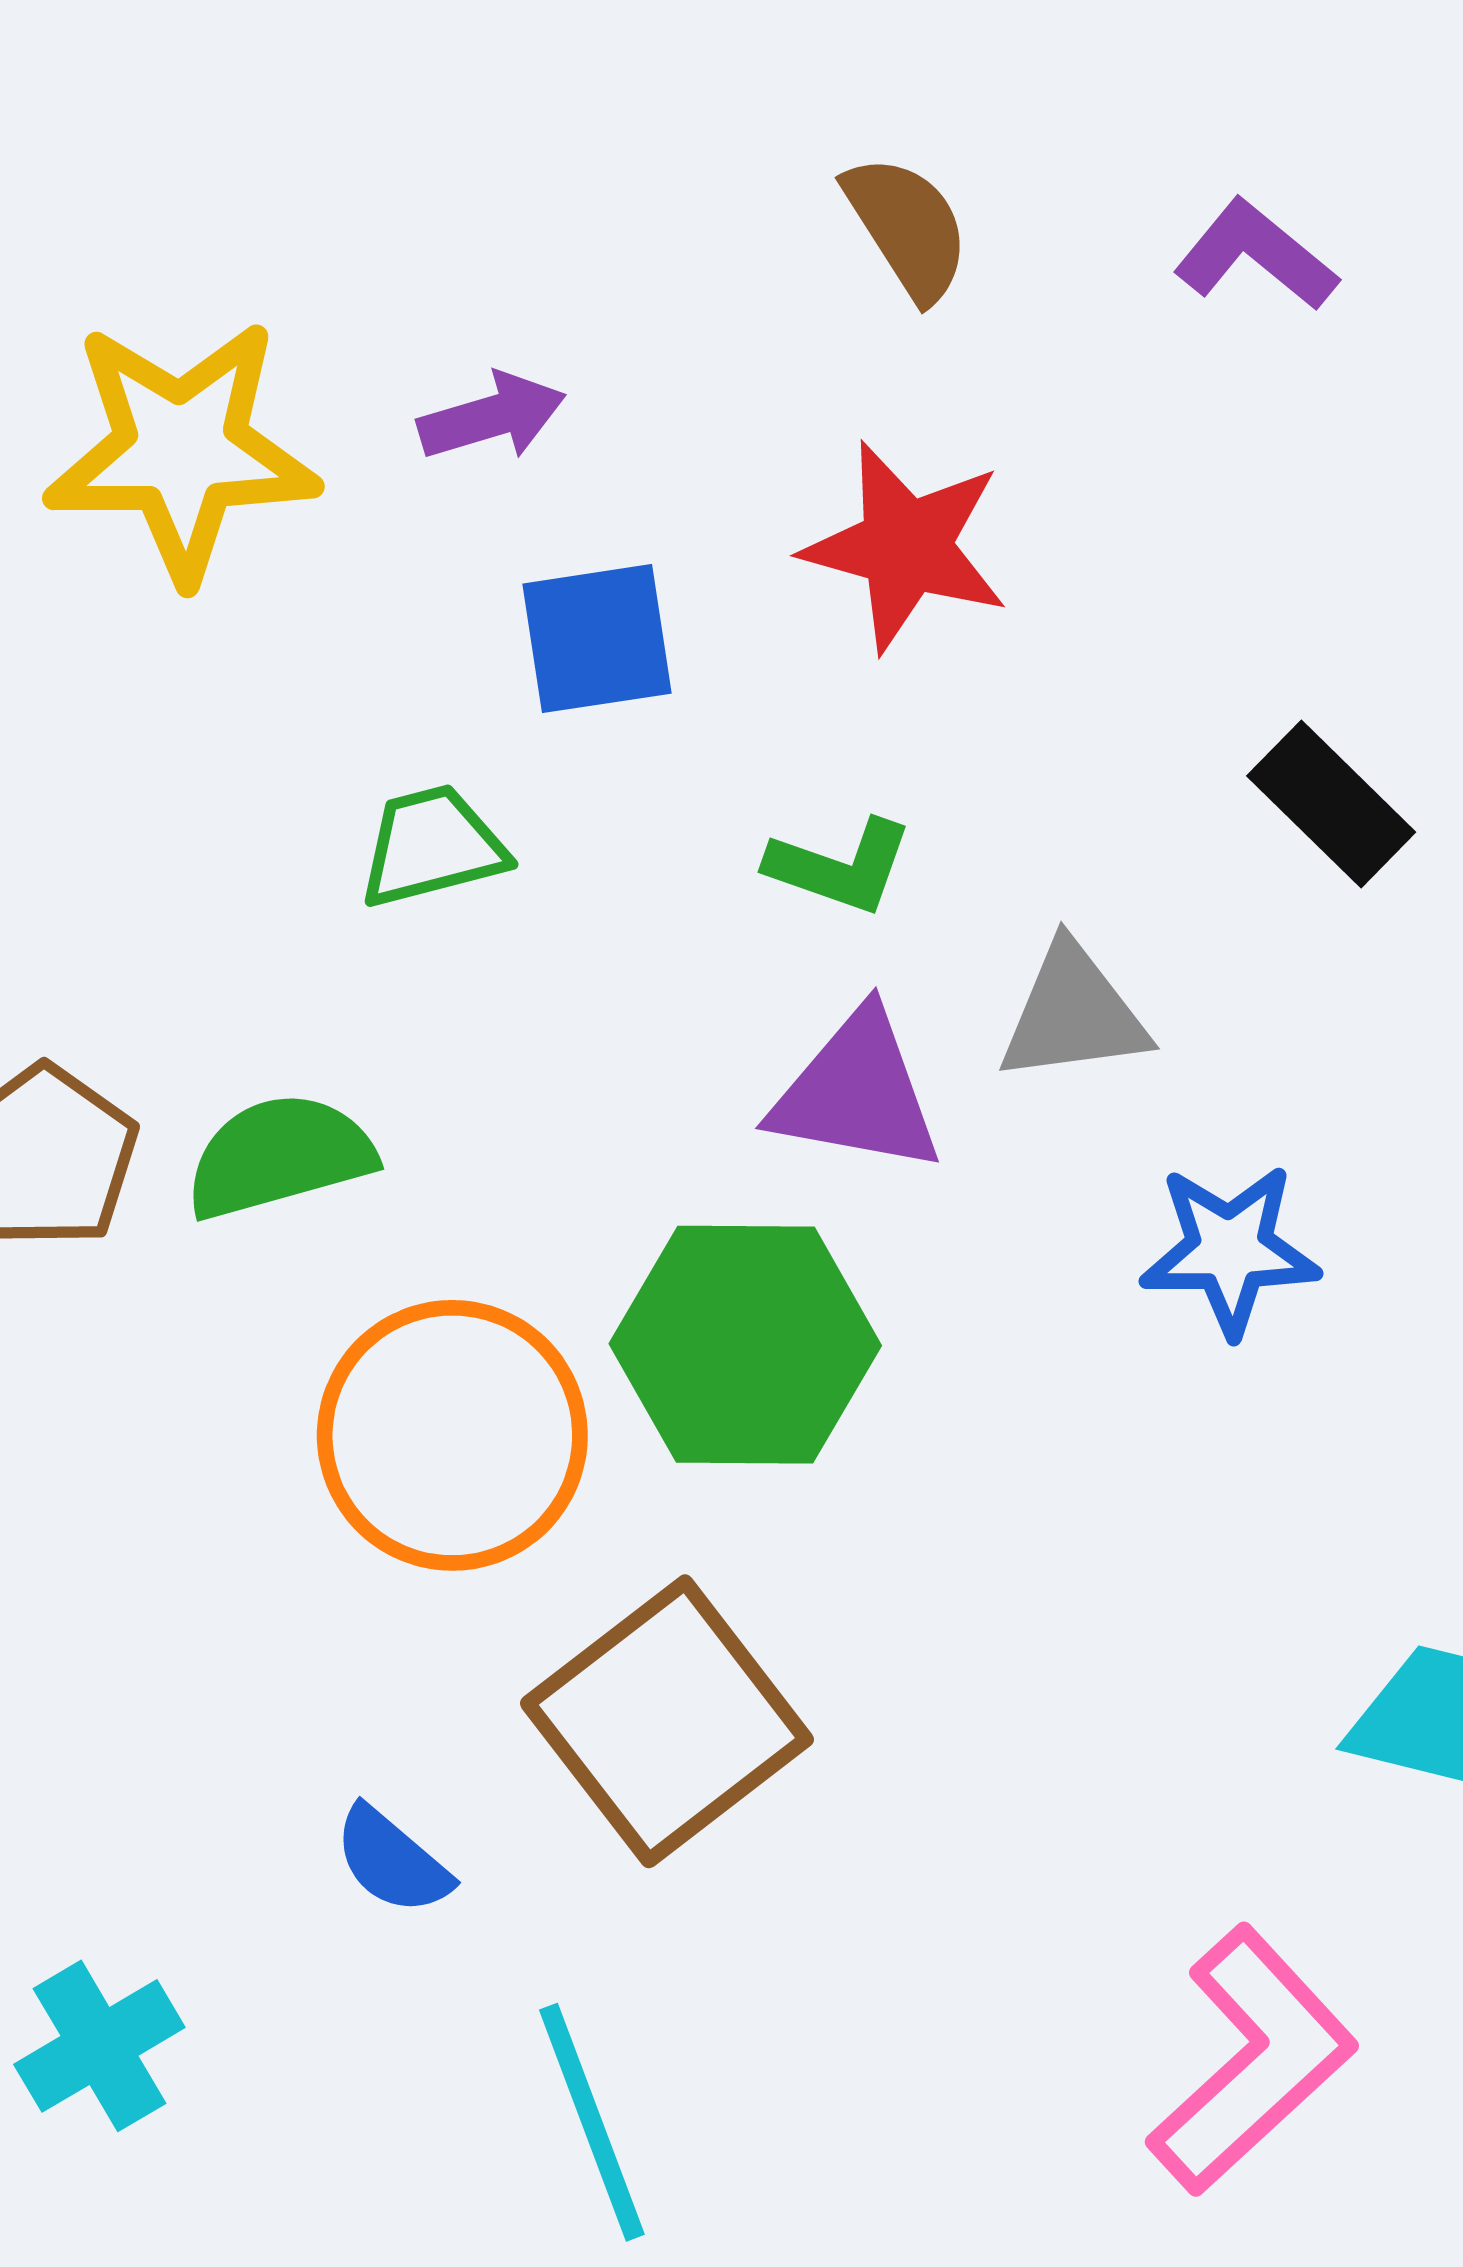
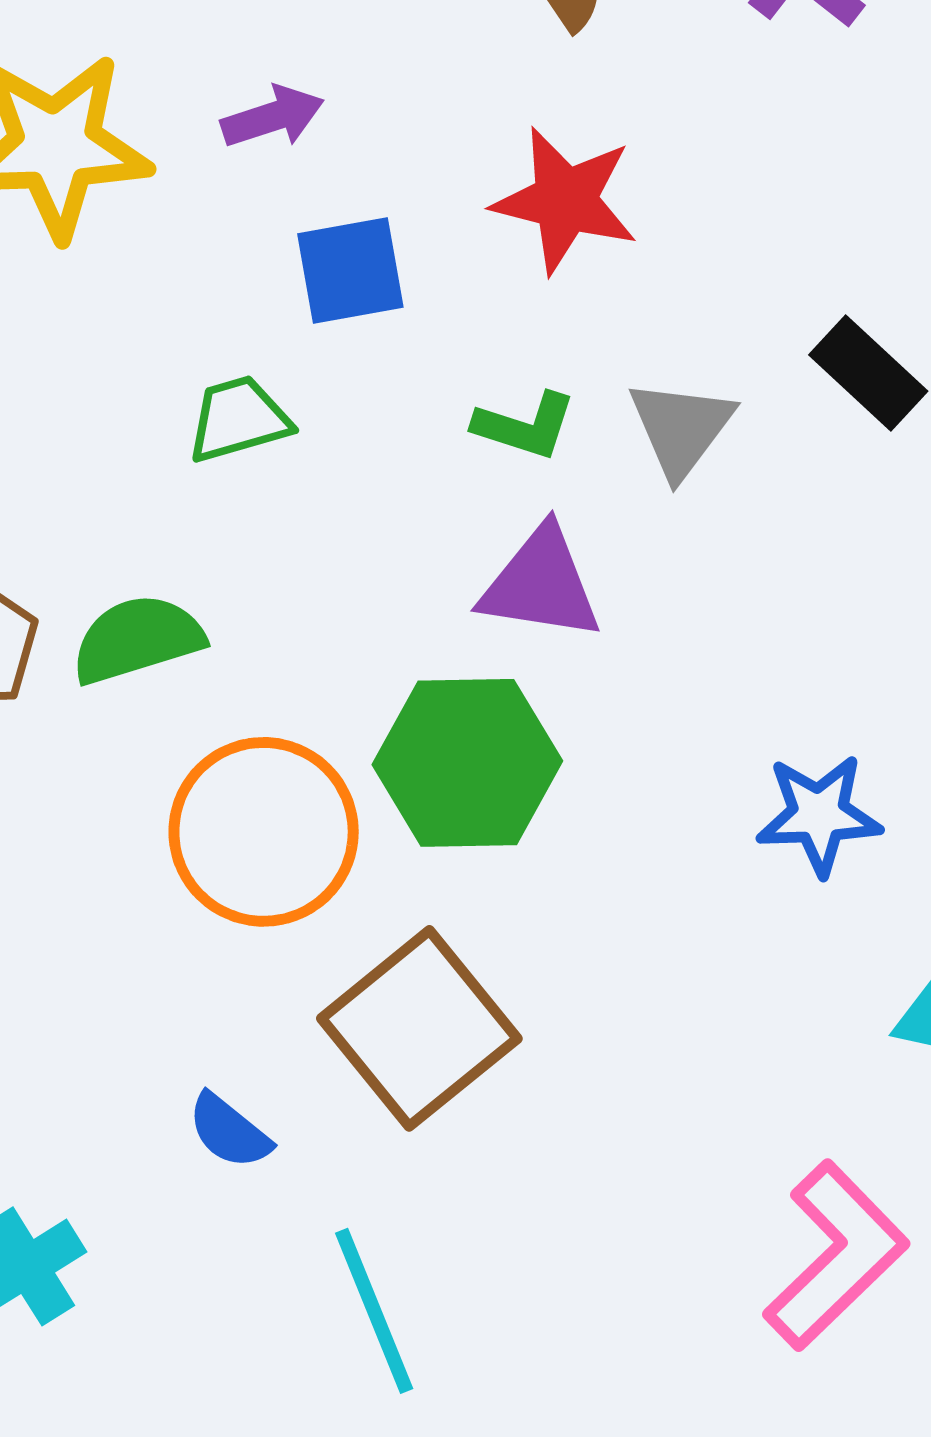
gray triangle: (1073, 1014) -> (681, 428), moved, turned -44
blue star: (1230, 1250) -> (819, 815), moved

